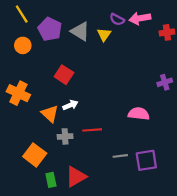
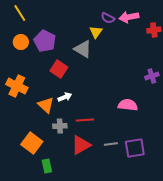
purple pentagon: (50, 29) -> (45, 41), moved
gray triangle: (80, 31) -> (83, 49), moved
red triangle: (76, 177) -> (81, 145), moved

